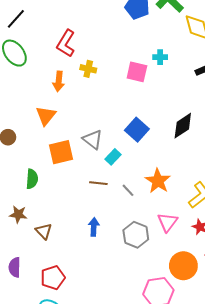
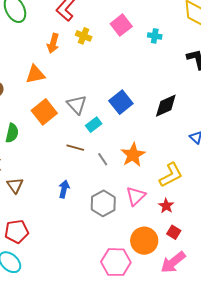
pink square: (137, 72) -> (121, 25), moved, turned 30
orange triangle: (46, 116) -> (35, 74), turned 30
orange square: (61, 152) -> (44, 112), turned -35

